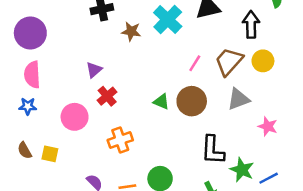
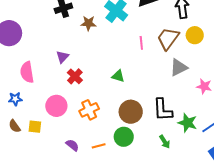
pink line: (195, 63) -> (141, 43), turned -32
pink semicircle: (32, 75) -> (27, 72), moved
brown circle: (192, 101) -> (131, 112), moved
blue star: (28, 106) -> (15, 99), moved
pink circle: (75, 117) -> (56, 106), moved

